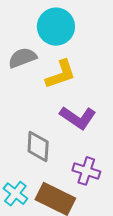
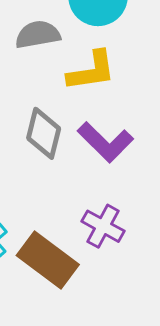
gray diamond: (38, 147) -> (44, 133), moved

